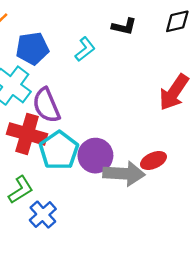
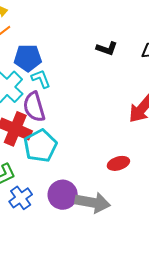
cyan L-shape: (85, 49) -> (41, 79), moved, turned -80
purple circle: (95, 156) -> (63, 195), moved
gray arrow: (124, 174) -> (93, 203), moved

